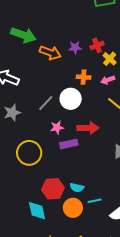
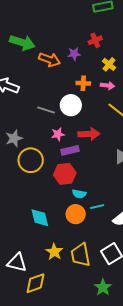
red cross: (97, 45) -> (95, 40), moved
pink arrow: (108, 80) -> (108, 86), turned -152
gray line: (46, 103) -> (46, 110), turned 66
gray star: (12, 113) -> (14, 138), moved
red hexagon: (53, 189) -> (65, 174), moved

